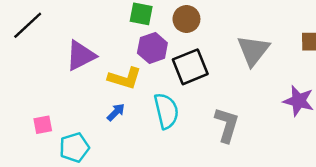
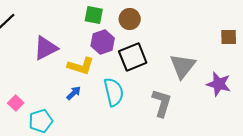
gray triangle: (253, 50) -> (183, 66), moved
pink square: (43, 125) -> (16, 103), turned -35

